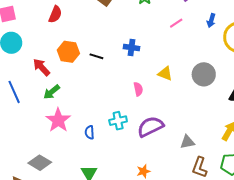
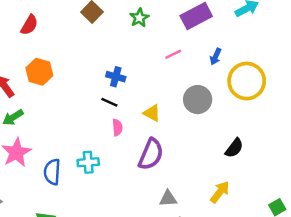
black line: (96, 56) -> (109, 102), moved
gray circle: (204, 74) -> (198, 100), moved
purple semicircle: (150, 127) -> (151, 154), moved, turned 132
blue semicircle: (90, 132) -> (52, 172), size x1.5

